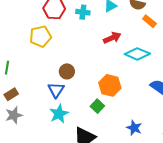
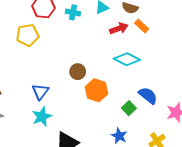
red arrow: (112, 38) -> (119, 28), moved
brown circle: (67, 71) -> (78, 72), moved
green square: (97, 106) -> (129, 108), moved

